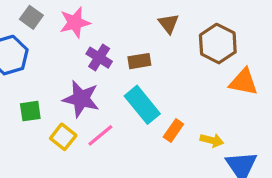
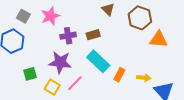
purple cross: (99, 58) -> (68, 36), turned -35

